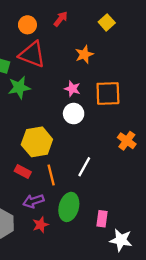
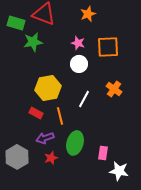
orange cross: (127, 141) -> (114, 89), moved
white line: (84, 167) -> (84, 99), moved

